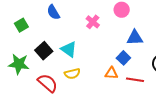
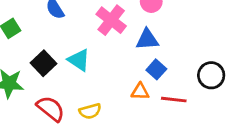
pink cross: (93, 22) -> (111, 20), size x1.5
blue triangle: (135, 38) -> (147, 40), moved
yellow semicircle: (72, 74) -> (90, 111), moved

